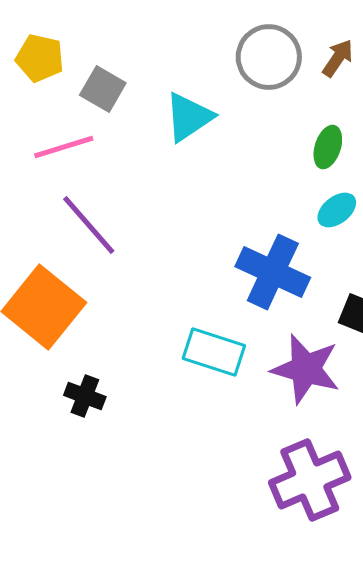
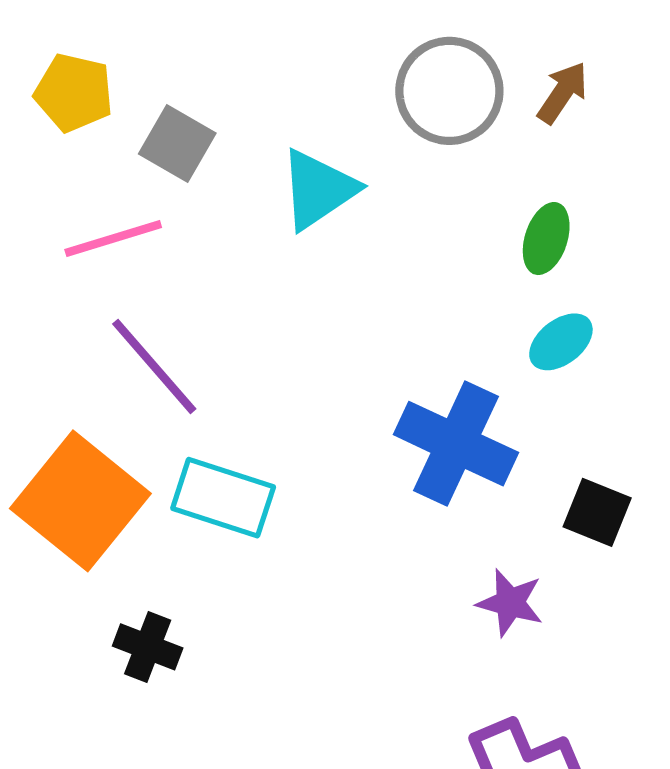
cyan rectangle: (214, 352) -> (223, 498), moved
purple star: (306, 369) -> (510, 603), size x0.6

